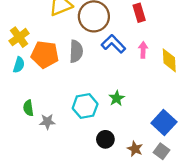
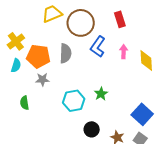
blue L-shape: (113, 44) -> (98, 47), turned -100
gray star: (47, 122) -> (42, 80), moved

